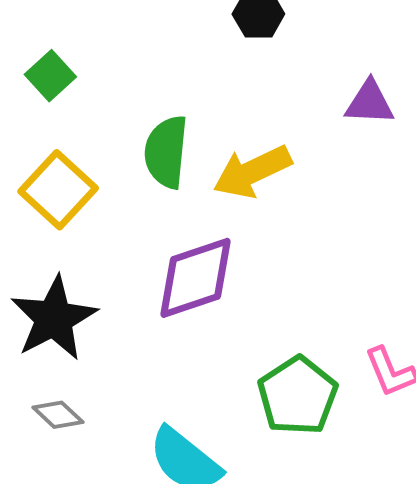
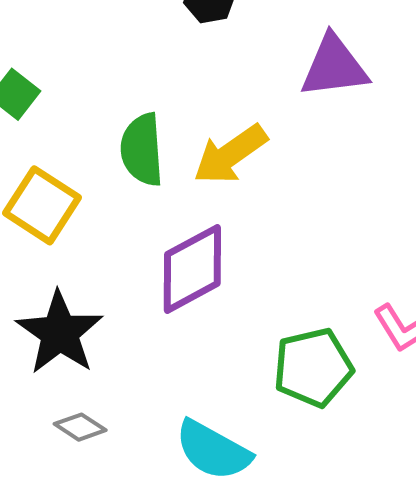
purple triangle: (370, 103) -> (334, 67), size x1.4
green pentagon: (298, 396) -> (313, 368), turned 30

